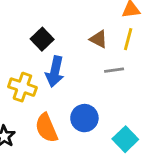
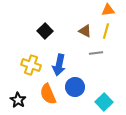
blue arrow: (55, 72) -> (59, 65), moved

